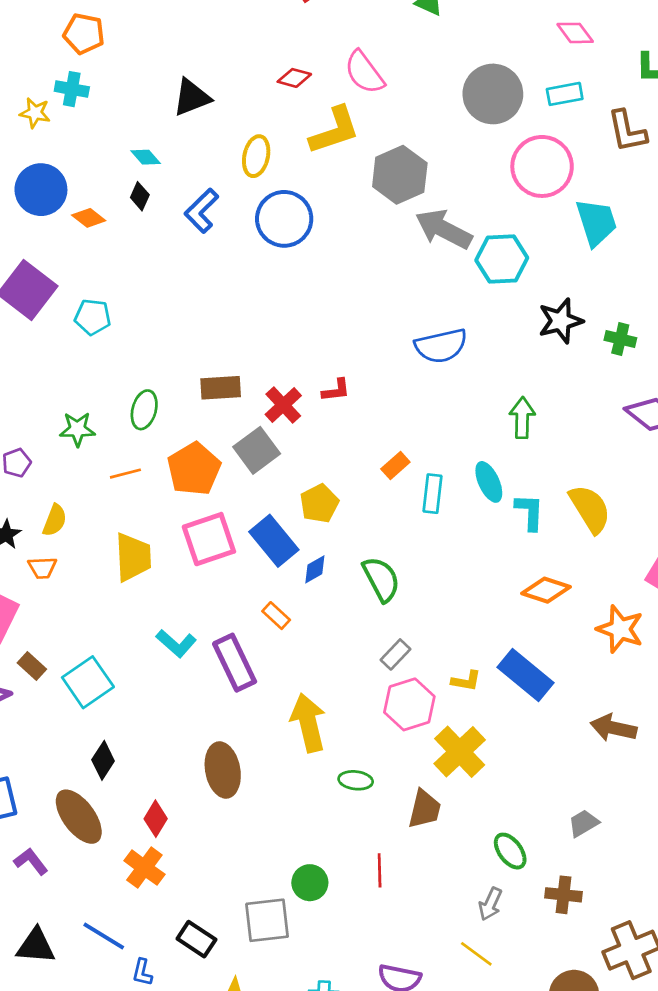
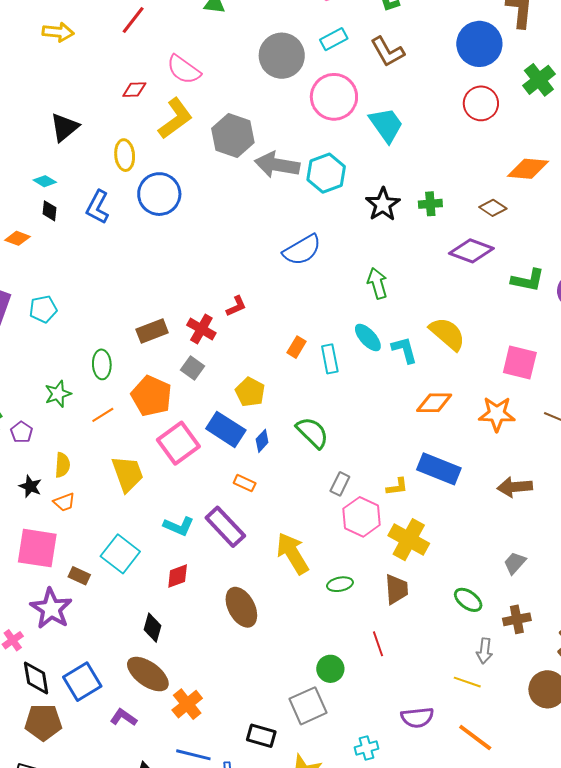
gray square: (257, 450) -> (193, 368), size x0.7
cyan square: (88, 682) -> (120, 554), moved
red diamond: (156, 819) -> (178, 576), moved, turned 56
orange cross: (144, 868) -> (187, 704), moved, turned 32
gray arrow: (490, 904) -> (485, 651), moved

